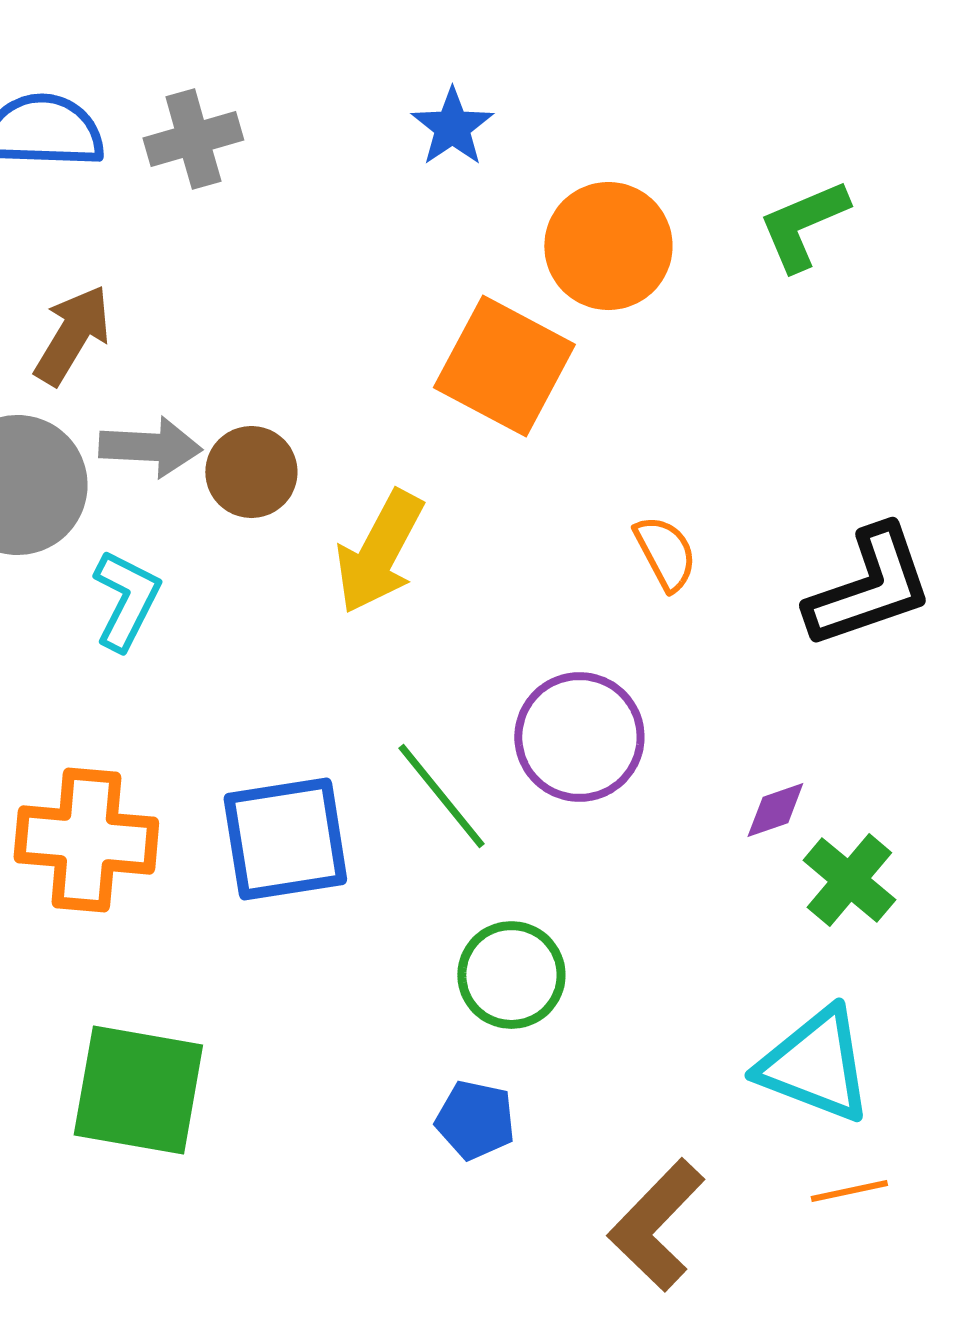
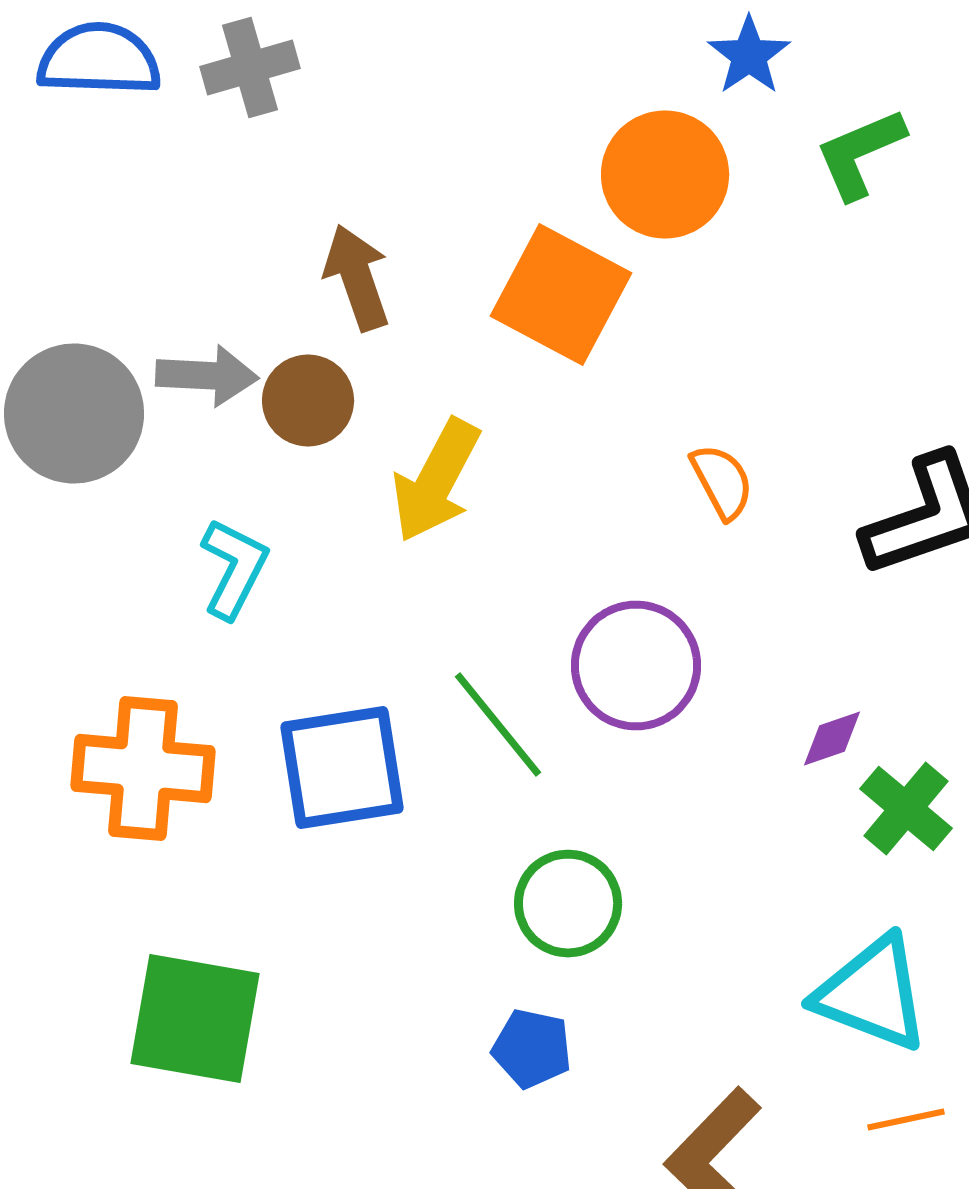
blue star: (452, 127) -> (749, 56), moved
brown arrow: (72, 335) -> (357, 278), moved, turned -50
cyan L-shape: (126, 600) -> (234, 568), moved

